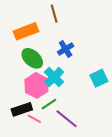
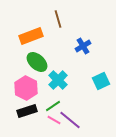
blue cross: (66, 49) -> (83, 46), moved
pink hexagon: (36, 85) -> (26, 88), moved
pink line: (34, 119) -> (54, 120), moved

